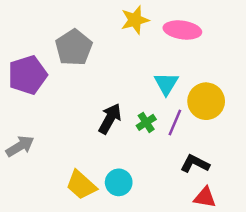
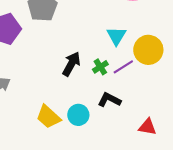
purple line: (175, 122) -> (123, 67), turned 35
black L-shape: (195, 164) -> (109, 100), moved

